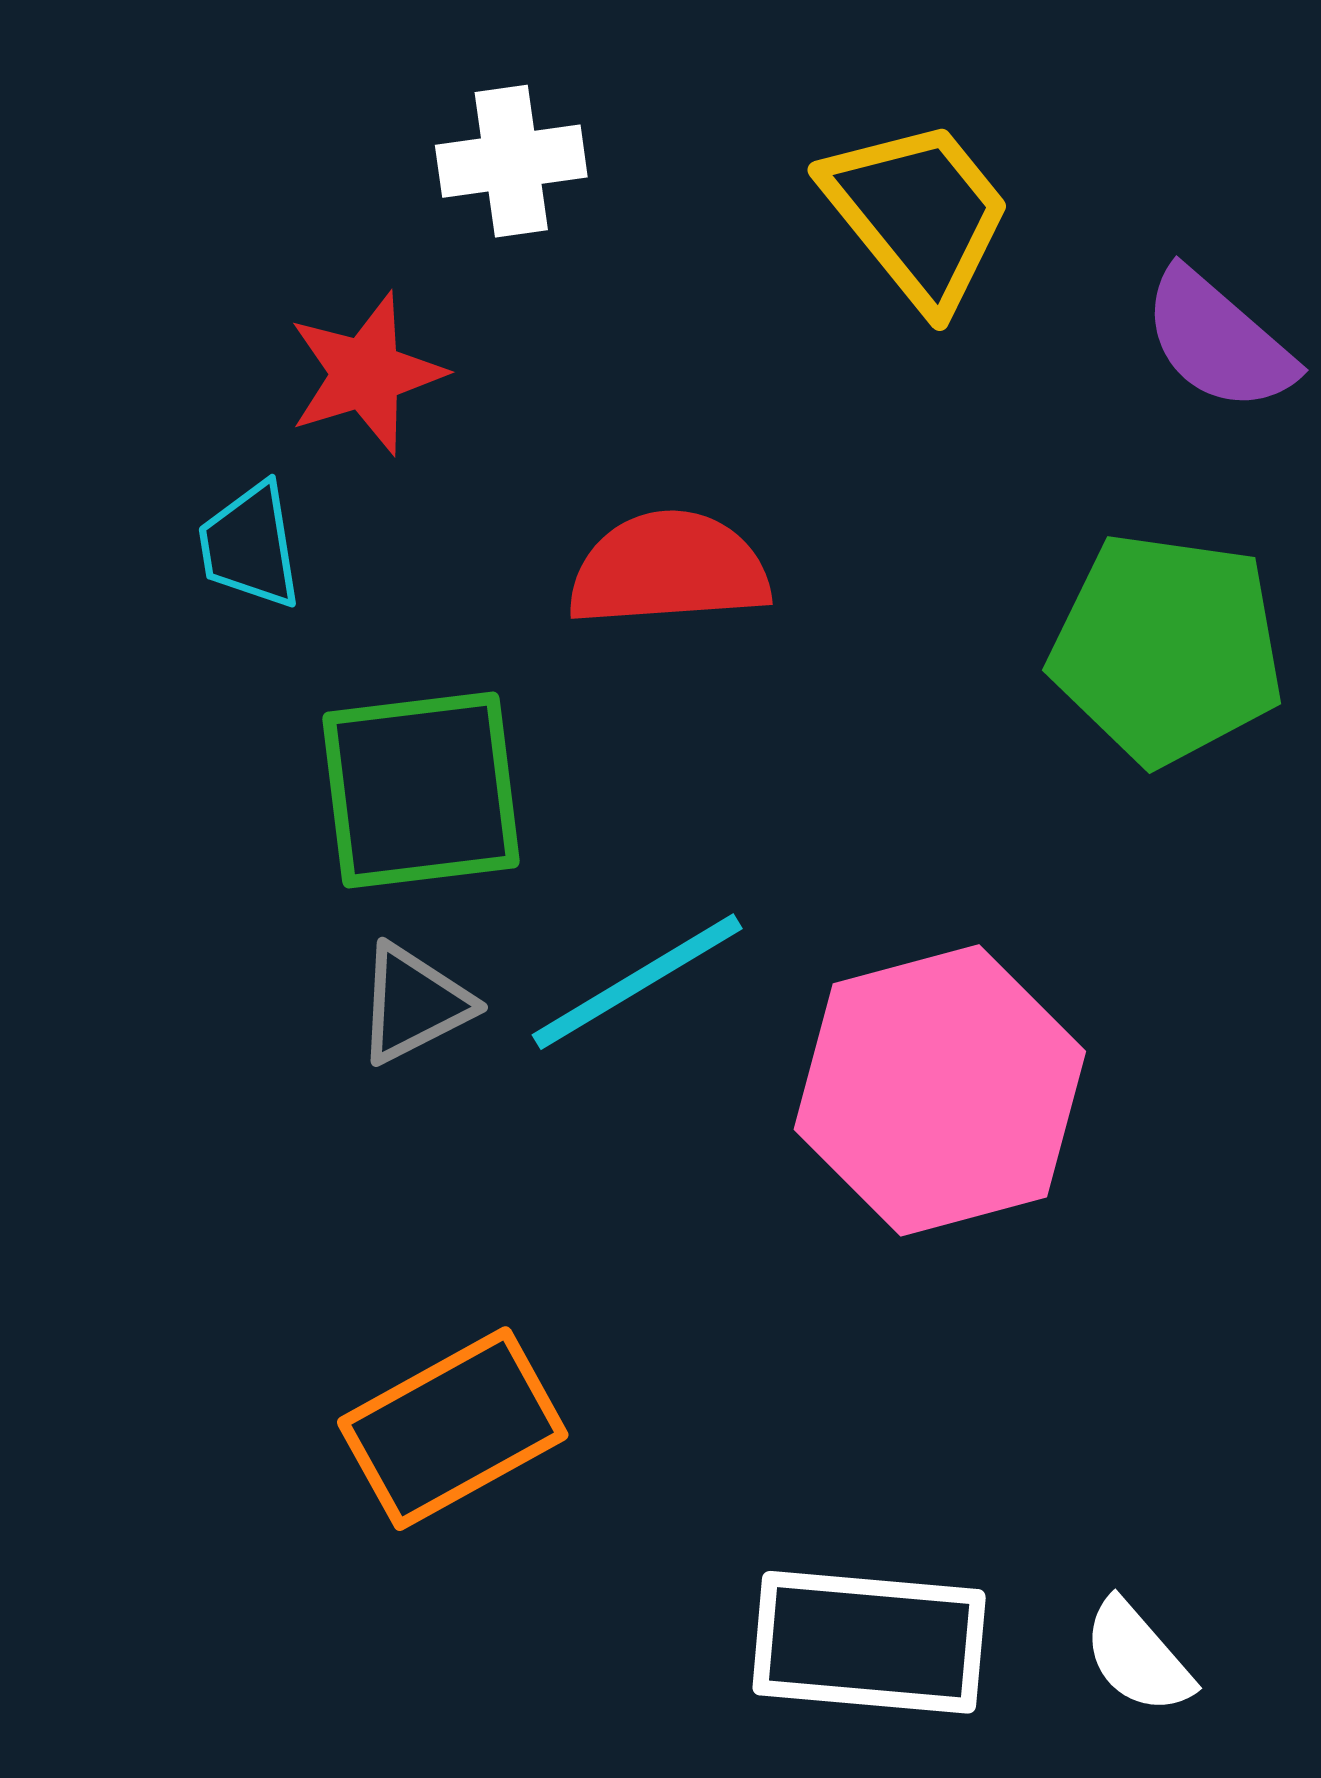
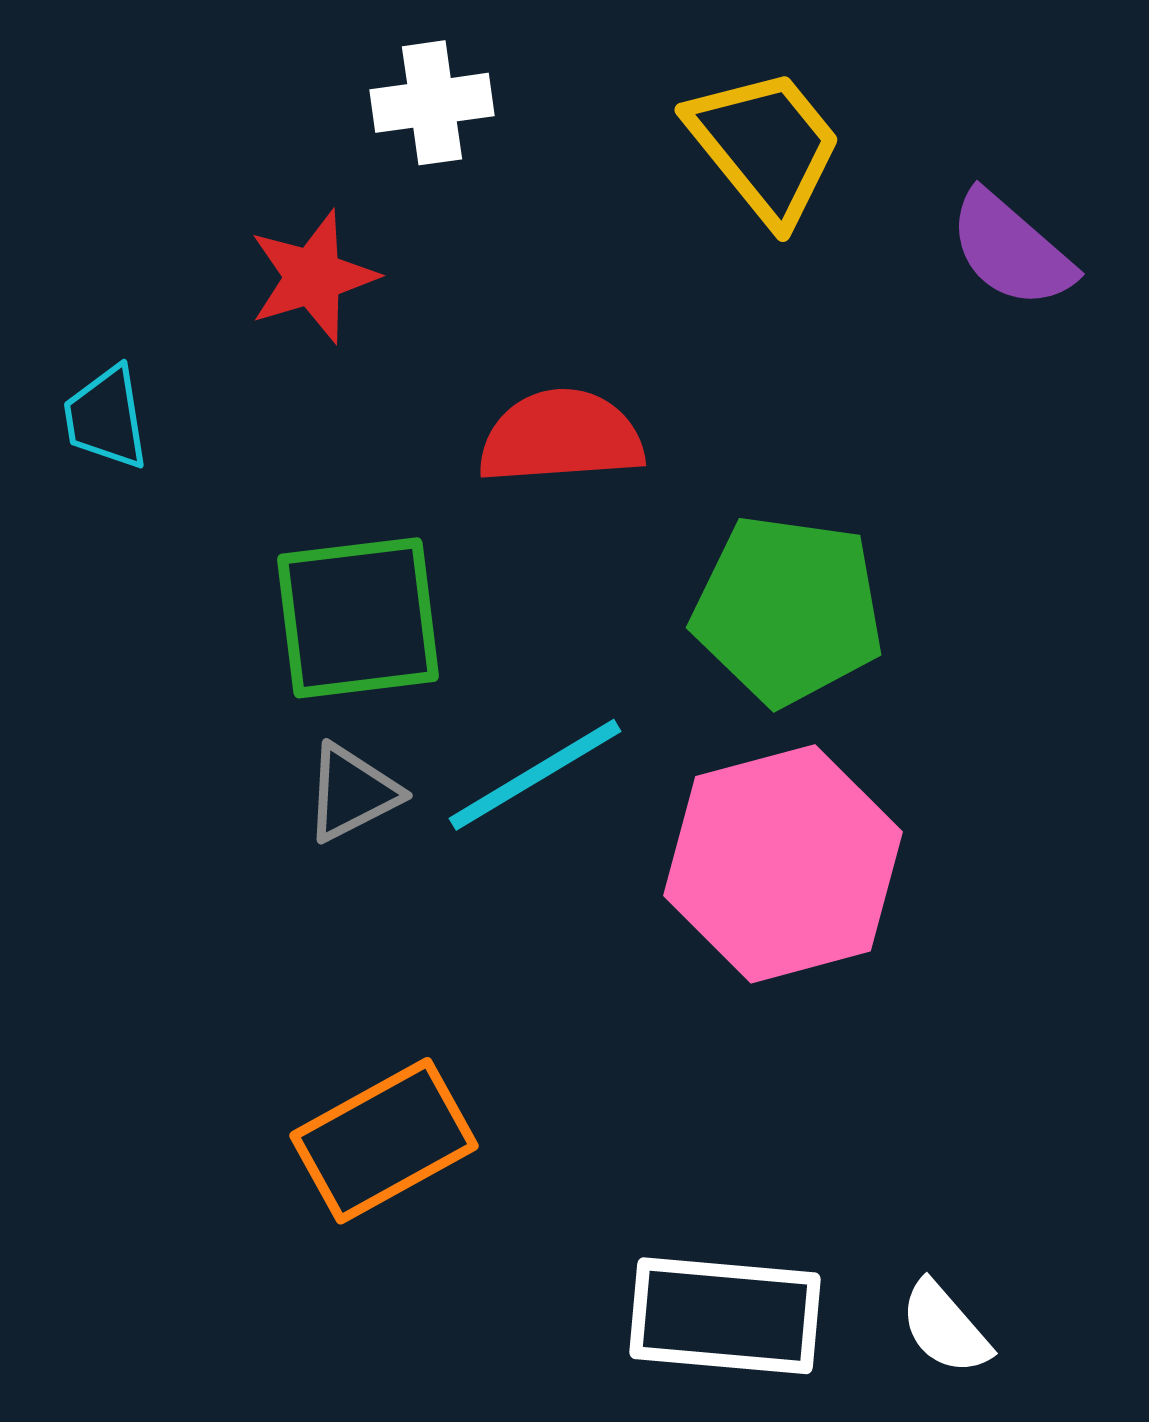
cyan trapezoid: (250, 546) -> (106, 418), moved
green pentagon: (1167, 648) -> (788, 610), moved

